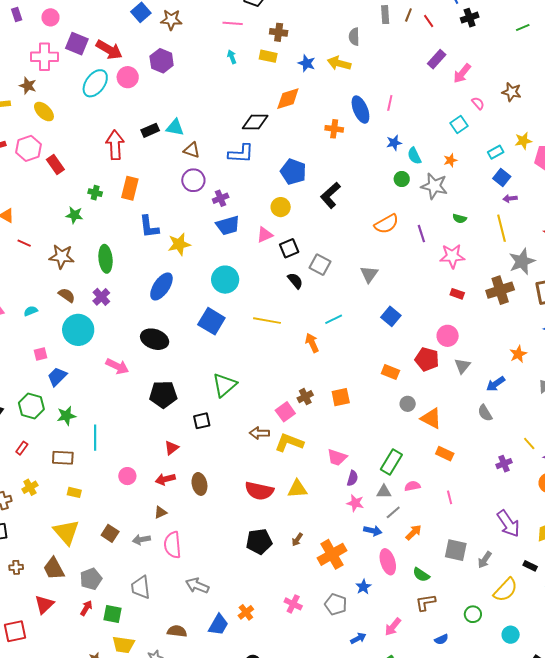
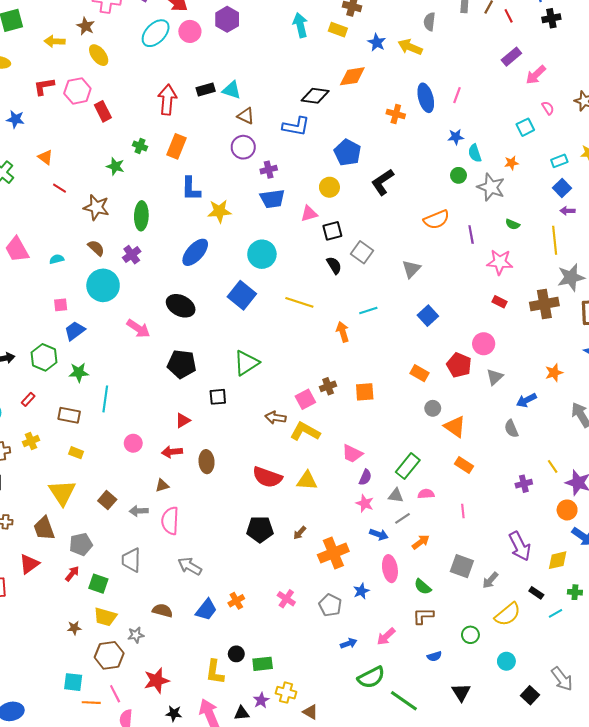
cyan arrow: (232, 57) -> (300, 25), size x1.6

